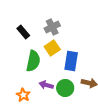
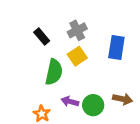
blue rectangle: (71, 61) -> (116, 48), moved

